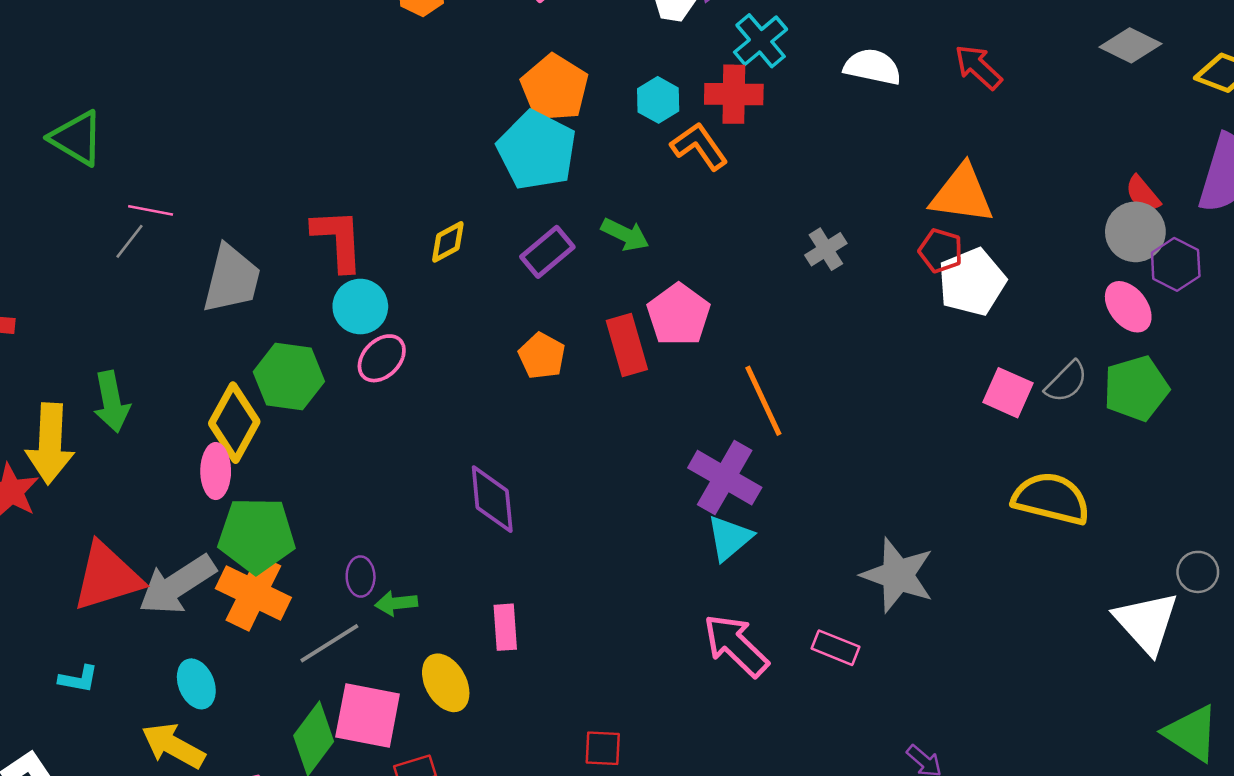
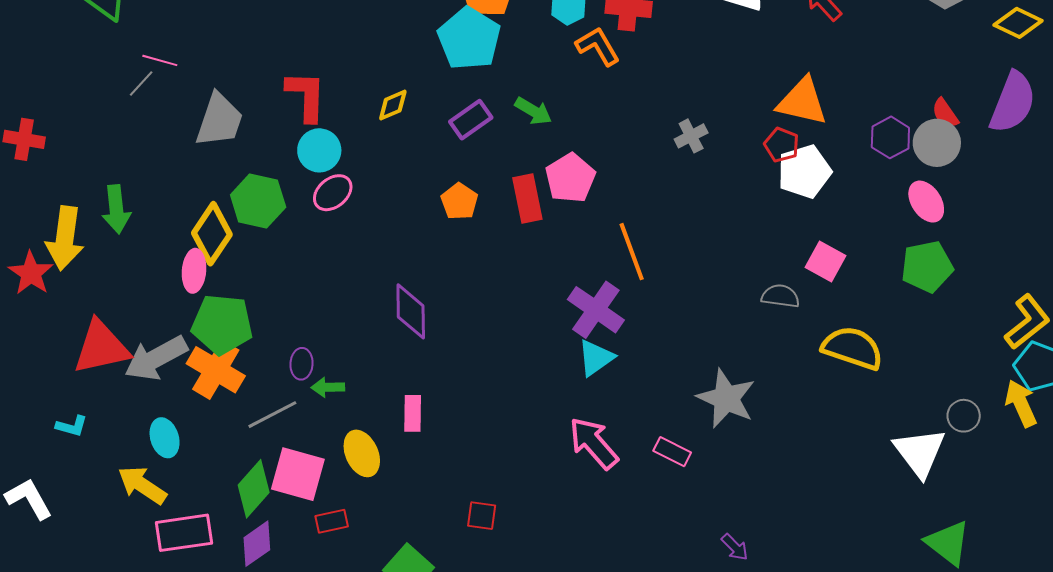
purple hexagon: (1176, 264) -> (890, 137), moved
gray semicircle: (1066, 382) -> (780, 296), moved, turned -132

